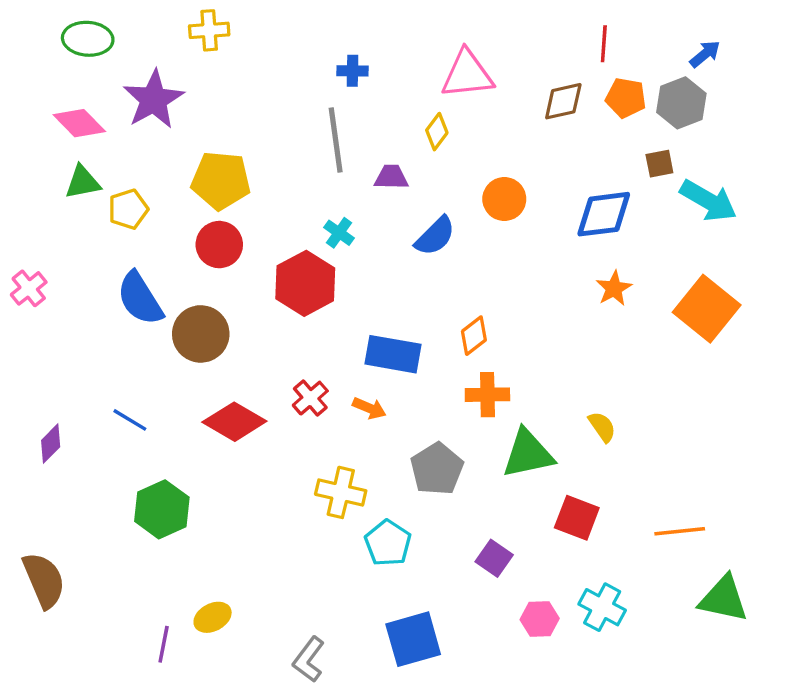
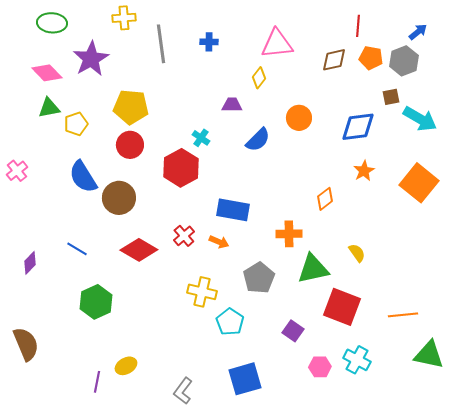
gray line: (336, 140) -> (161, 44), moved
orange diamond: (474, 336) -> (325, 199), moved
red square: (577, 518) -> (342, 307), size x1.4

